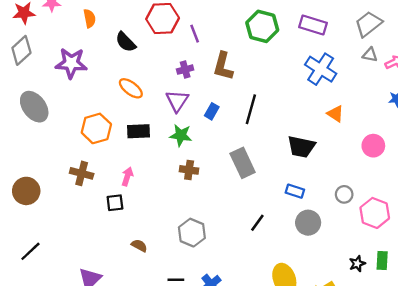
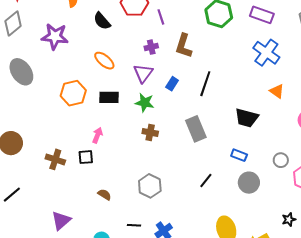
brown cross: (82, 173) -> (55, 159), moved

